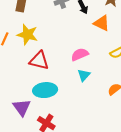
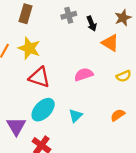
cyan triangle: (84, 75) -> (76, 116), moved
cyan ellipse: (45, 90) -> (43, 110), turned -45

